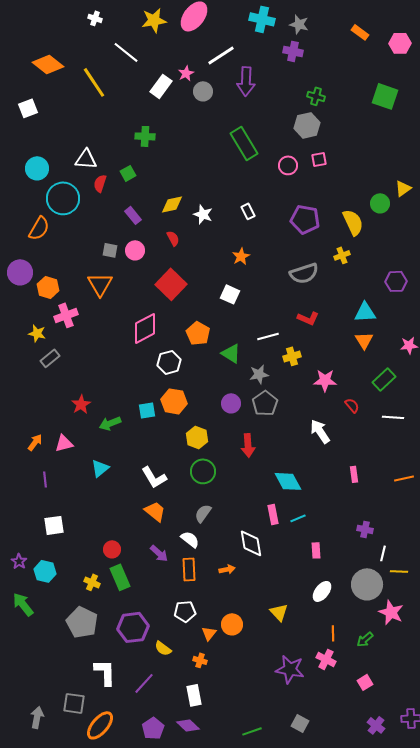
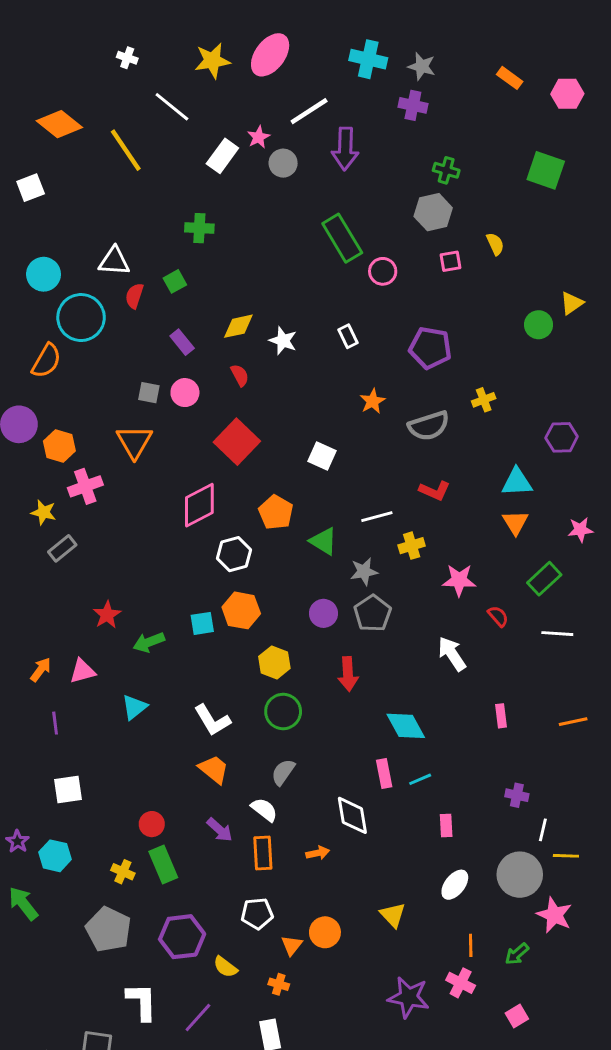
pink circle: (288, 165) -> (383, 271), moved
yellow semicircle: (353, 222) -> (495, 244), moved, size x0.6
orange star: (241, 256) -> (373, 401), moved

